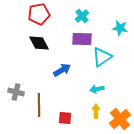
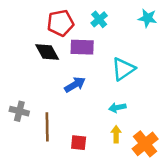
red pentagon: (39, 14) -> (60, 23), moved
cyan star: (120, 28) -> (147, 18), moved
purple rectangle: (82, 39) -> (82, 47), moved

